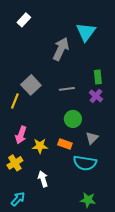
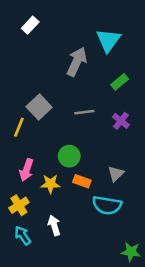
green rectangle: (98, 77) -> (120, 82), moved, turned 56
green circle: (73, 119) -> (69, 156), moved
cyan arrow: (18, 199) -> (23, 235), moved, turned -77
green star: (88, 200) -> (131, 252), moved

